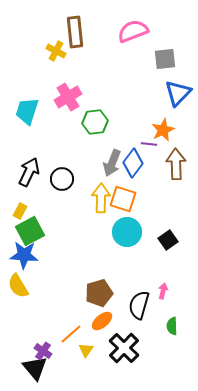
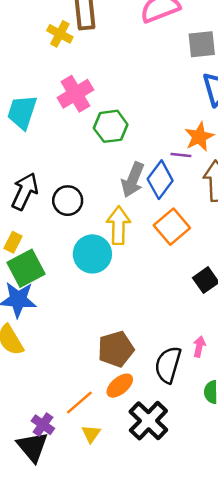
orange square: (123, 199) -> (172, 227), moved, turned 32
cyan circle: (127, 232) -> (92, 254), moved
yellow triangle: (86, 350) -> (91, 434), moved

